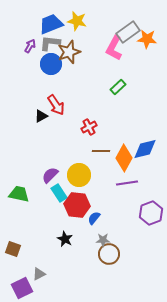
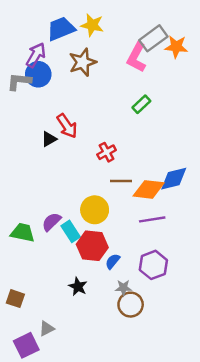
gray L-shape: (50, 43) -> (19, 81), moved
purple arrow: (30, 46) -> (36, 55), size x1.5
blue circle: (51, 64) -> (38, 74), moved
orange diamond: (124, 158) -> (149, 189), turned 68
purple semicircle: (50, 175) -> (51, 222), moved
purple hexagon: (151, 213) -> (153, 265), moved

